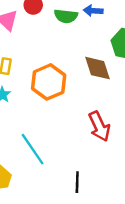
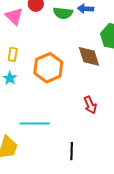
red arrow: (99, 126) -> (90, 105), size x0.7
cyan line: (33, 149) -> (35, 123), turned -56

